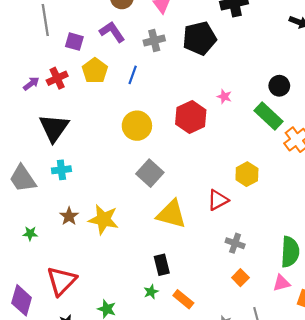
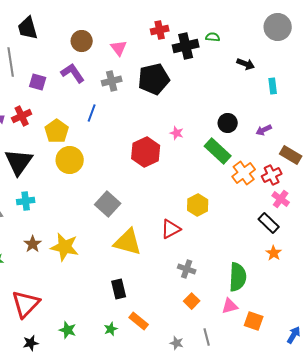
yellow pentagon: (95, 71) -> (57, 131), moved
yellow circle: (137, 126) -> (70, 160), moved
green star: (151, 292) -> (111, 329), moved

